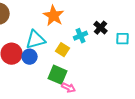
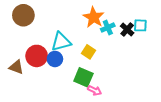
orange star: (54, 16) -> (94, 17), moved
cyan cross: (81, 36) -> (108, 27), moved
cyan square: (123, 39) -> (140, 25), moved

